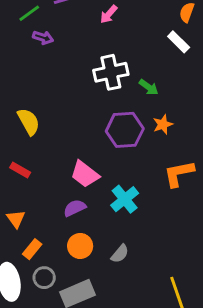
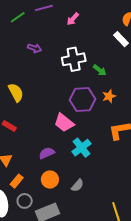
purple arrow: (43, 38) -> (35, 48), moved
pink trapezoid: (85, 174) -> (64, 123), moved

